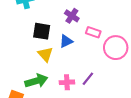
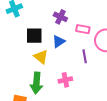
purple line: (88, 79) -> (85, 56), moved, turned -40
green arrow: (36, 81) -> (36, 83), turned 120

